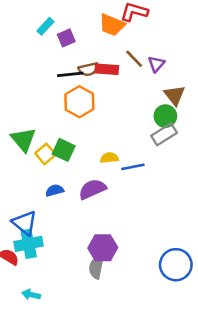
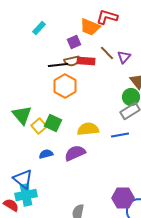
purple square: (66, 38) -> (74, 42), moved
yellow semicircle: (109, 158) -> (88, 129), size x1.5
blue line: (133, 167) -> (120, 135), moved
purple hexagon: (103, 248) -> (123, 198), moved

